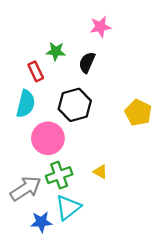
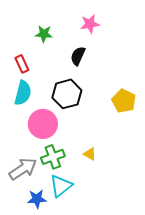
green star: (56, 51) -> (44, 34), moved
red rectangle: (36, 71) -> (22, 64), moved

